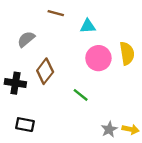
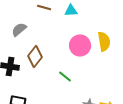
cyan triangle: (88, 26) -> (71, 11), moved

